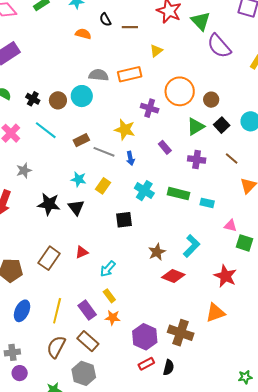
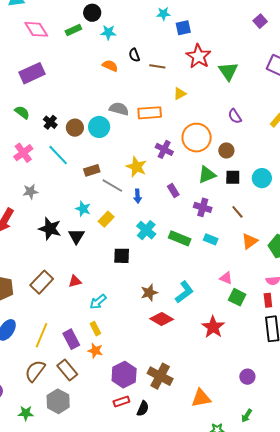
purple semicircle: (219, 46) -> (235, 116), moved, size x0.6
black square: (222, 125) -> (233, 177), turned 35
cyan rectangle: (207, 203) -> (211, 239), moved
orange triangle: (215, 313) -> (201, 398), moved

